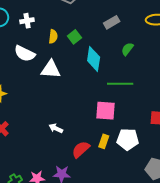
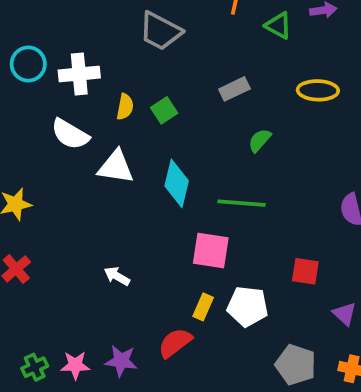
white cross: (27, 21) -> (79, 74), size x1.5
cyan diamond: (94, 59) -> (177, 183), moved
red semicircle: (81, 149) -> (175, 343), moved

